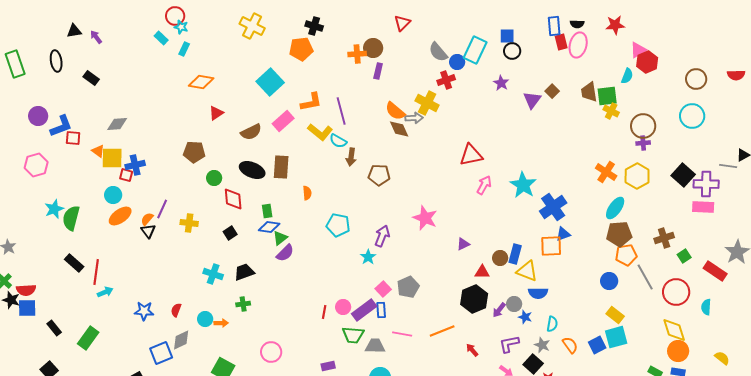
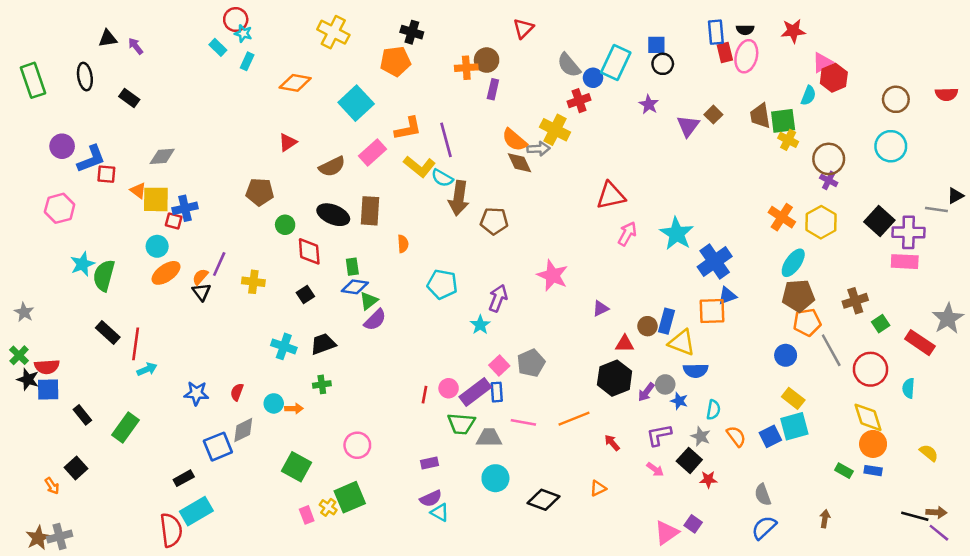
orange diamond: (201, 82) -> (295, 83), moved
purple cross: (643, 143) -> (829, 180), turned 32
brown arrow: (351, 157) -> (459, 198), size x1.5

